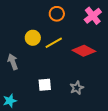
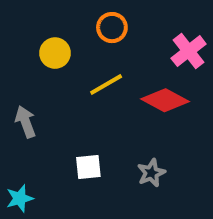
pink cross: (93, 16) -> (189, 51), moved
yellow circle: (33, 38) -> (55, 53), moved

